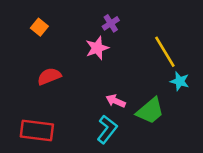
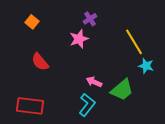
red semicircle: (49, 76) -> (40, 62), turned -108

